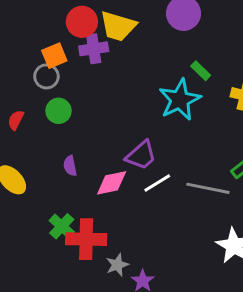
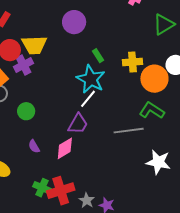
green rectangle: (201, 71) -> (98, 56), turned 32
green circle: (58, 111) -> (26, 111), moved
white line: (157, 183) -> (88, 99), moved

